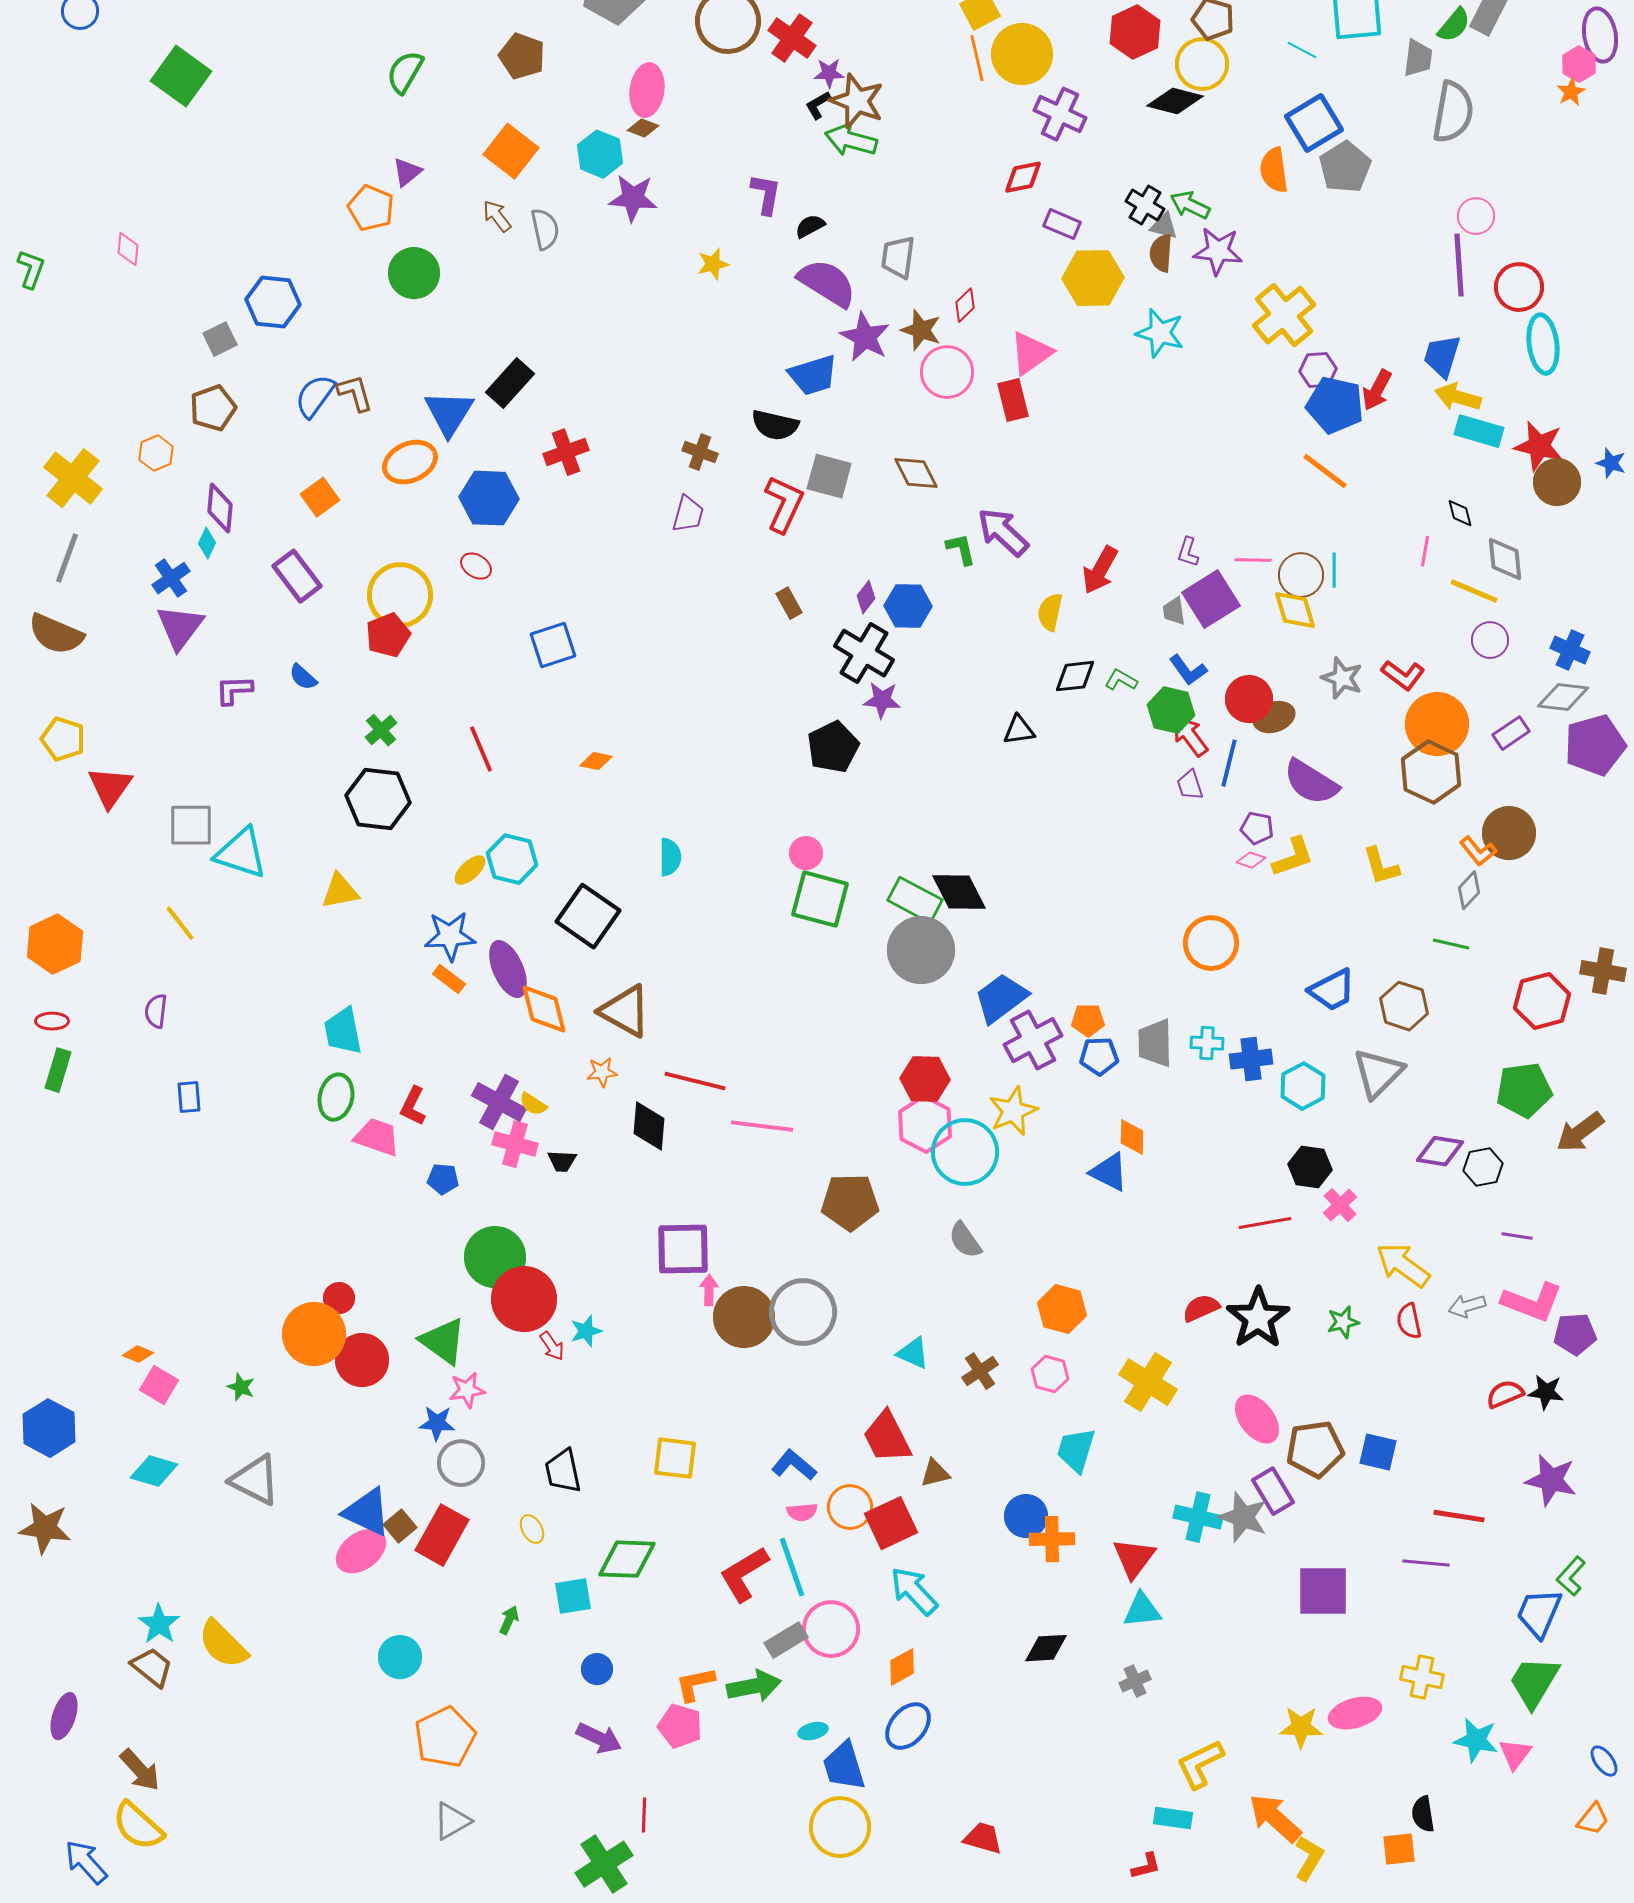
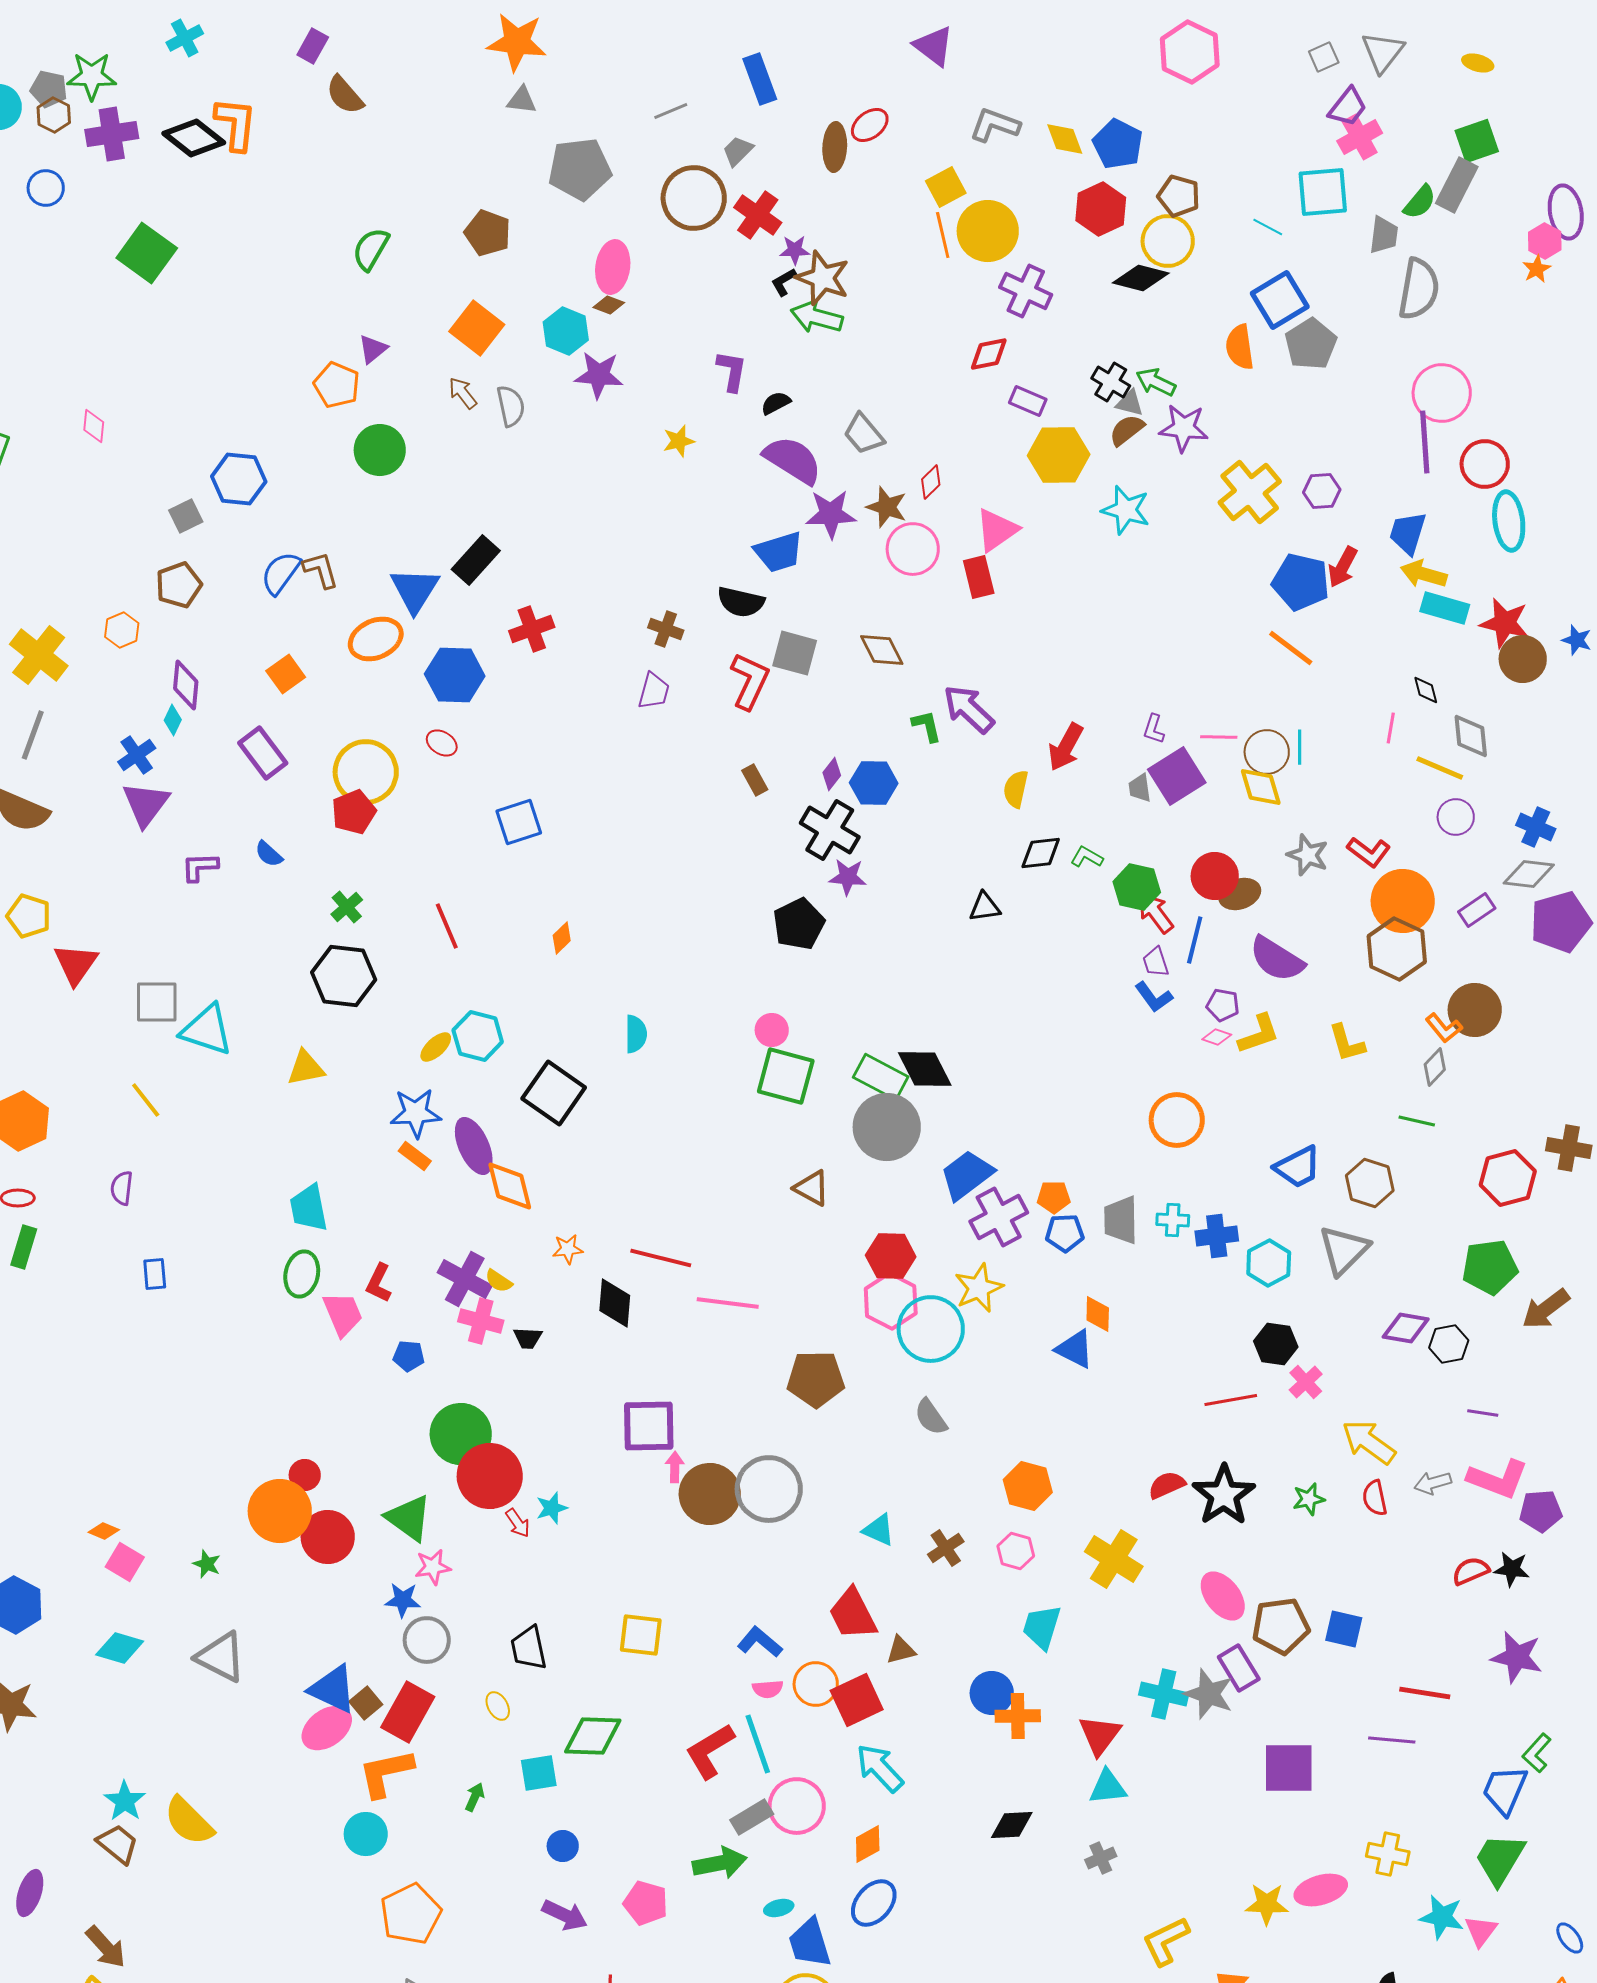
pink circle: (1476, 216) -> (1442, 393), size x1.6
brown semicircle: (1161, 253) -> (1127, 430), turned 48
gray trapezoid: (898, 257) -> (864, 434), turned -48
purple star: (865, 337) -> (831, 514), turned -30
purple hexagon: (1318, 370) -> (1322, 491), moved
blue L-shape: (1188, 670) -> (1154, 997), moved
orange diamond: (596, 761) -> (562, 938), turned -56
brown triangle: (625, 1011) -> (812, 1188), moved, size x0.7
pink trapezoid: (377, 1137) -> (343, 1314), turned 48
orange L-shape: (695, 1684) -> (386, 1773), moved, size x1.4

